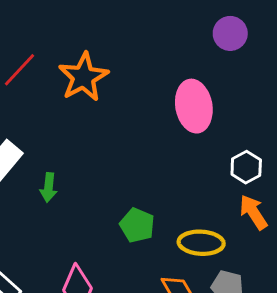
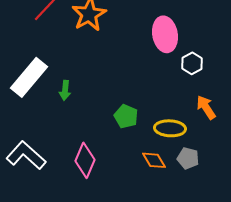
white hexagon: (246, 167) -> (192, 63), moved

